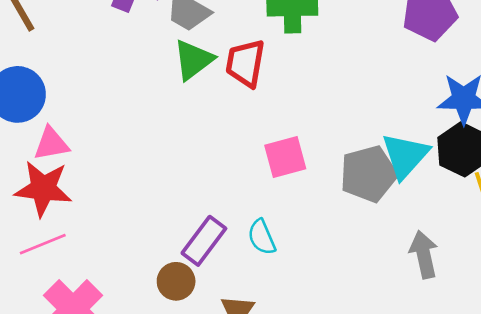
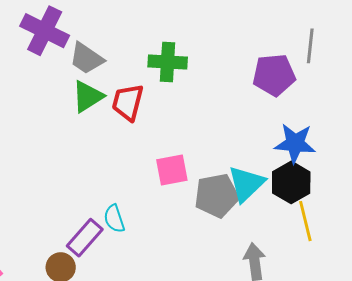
pink square: (285, 157) -> (172, 170), moved
cyan semicircle: (262, 237) -> (114, 219), moved

